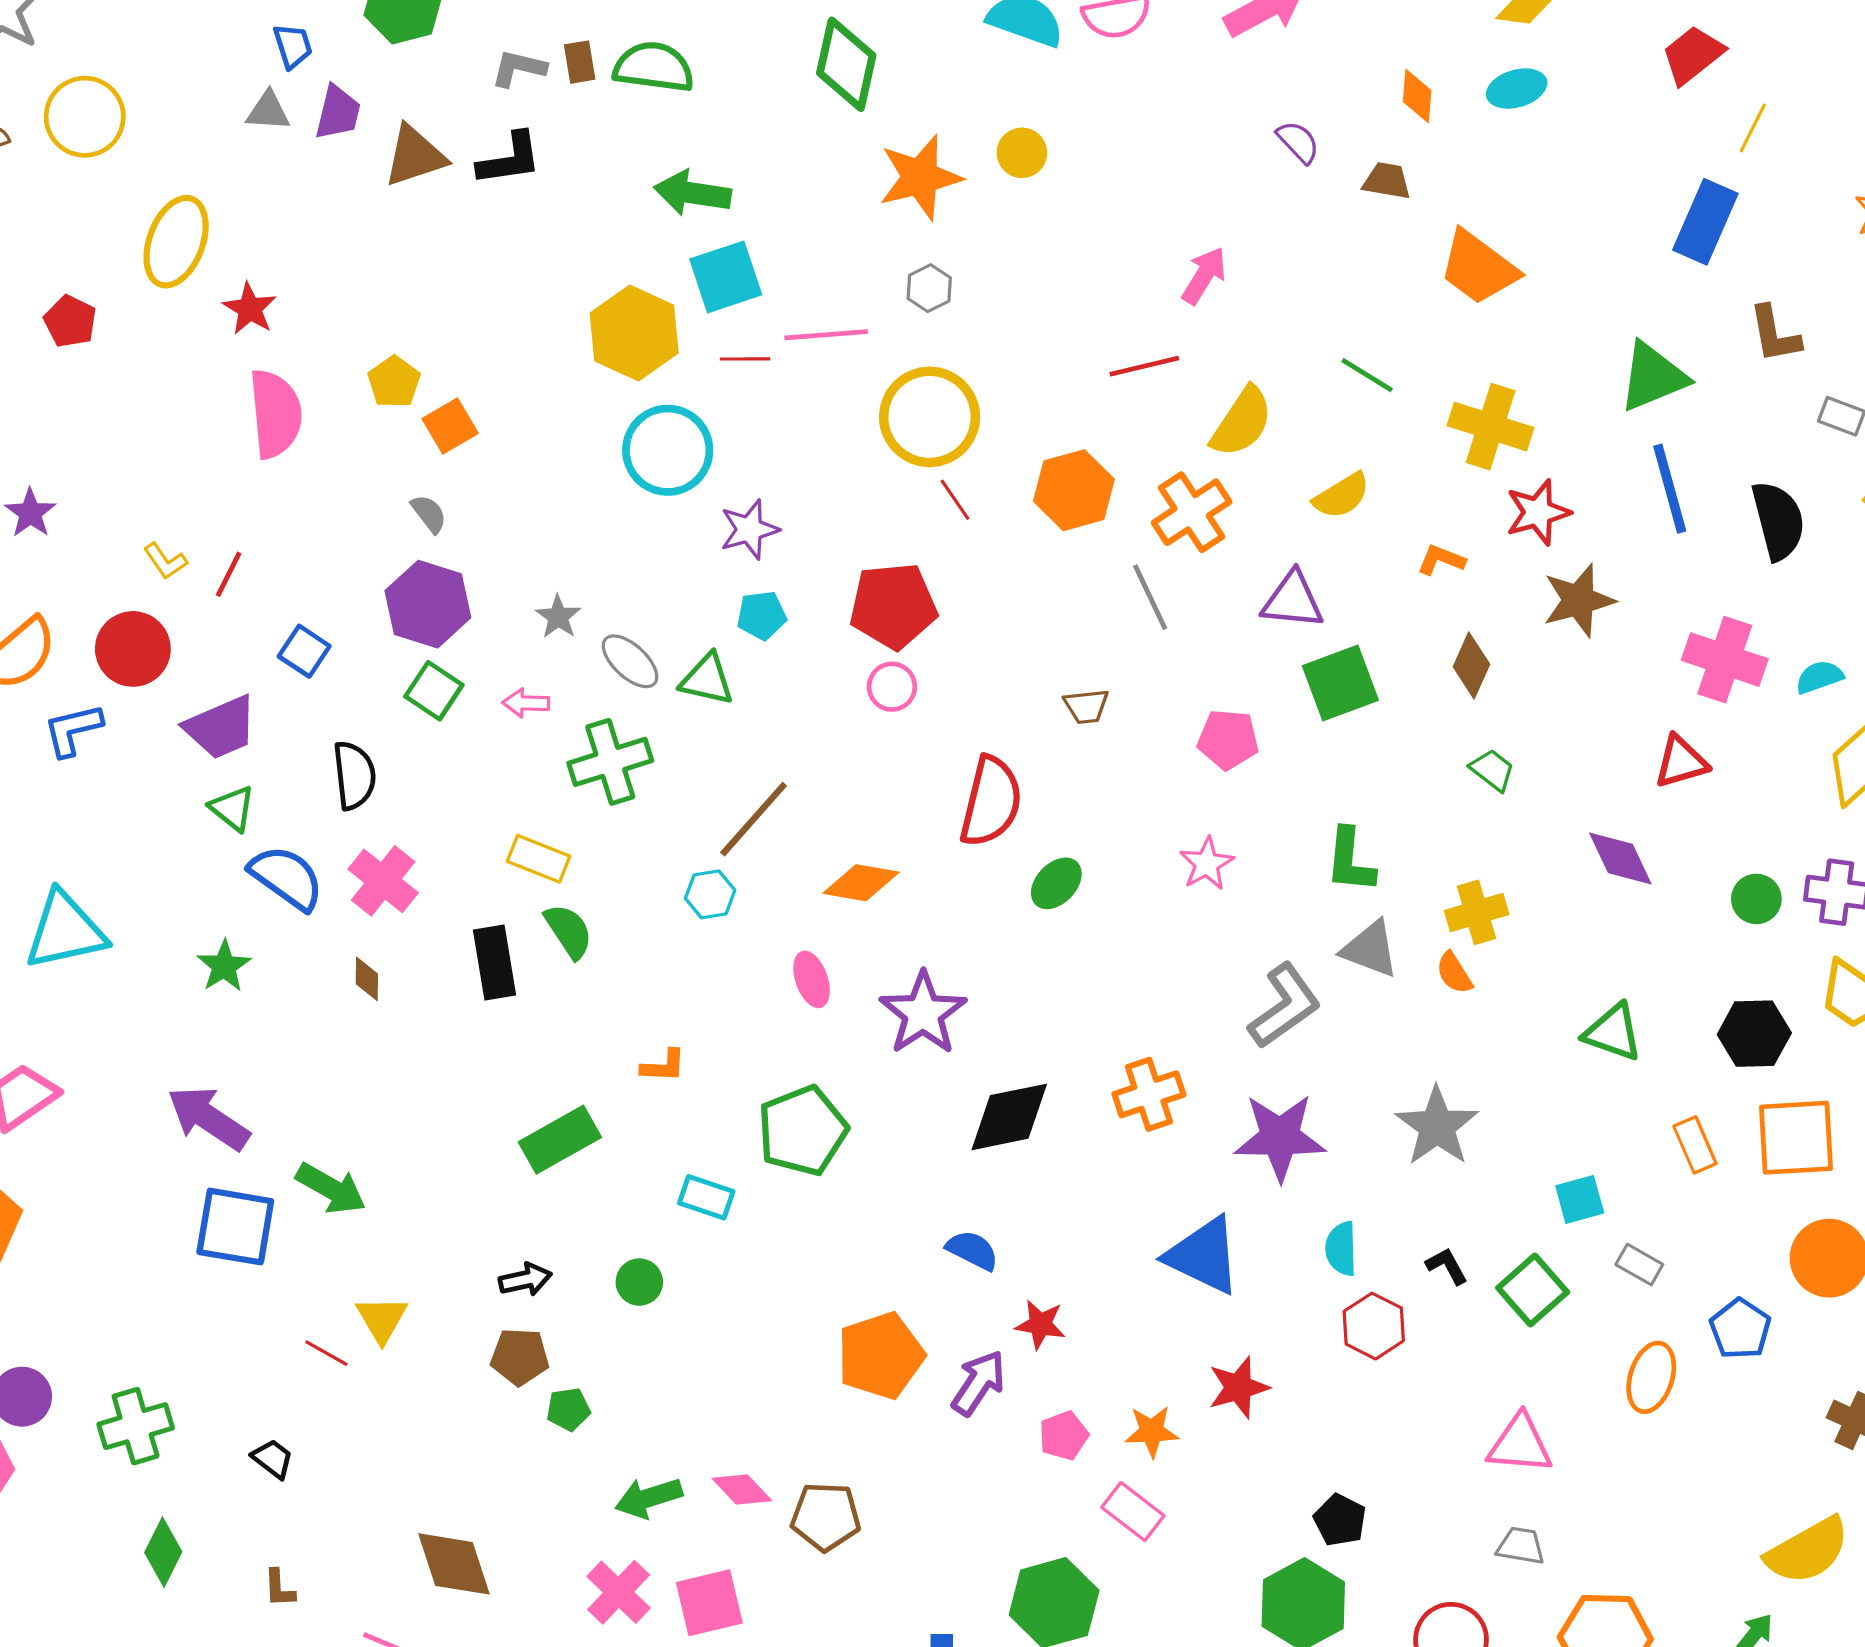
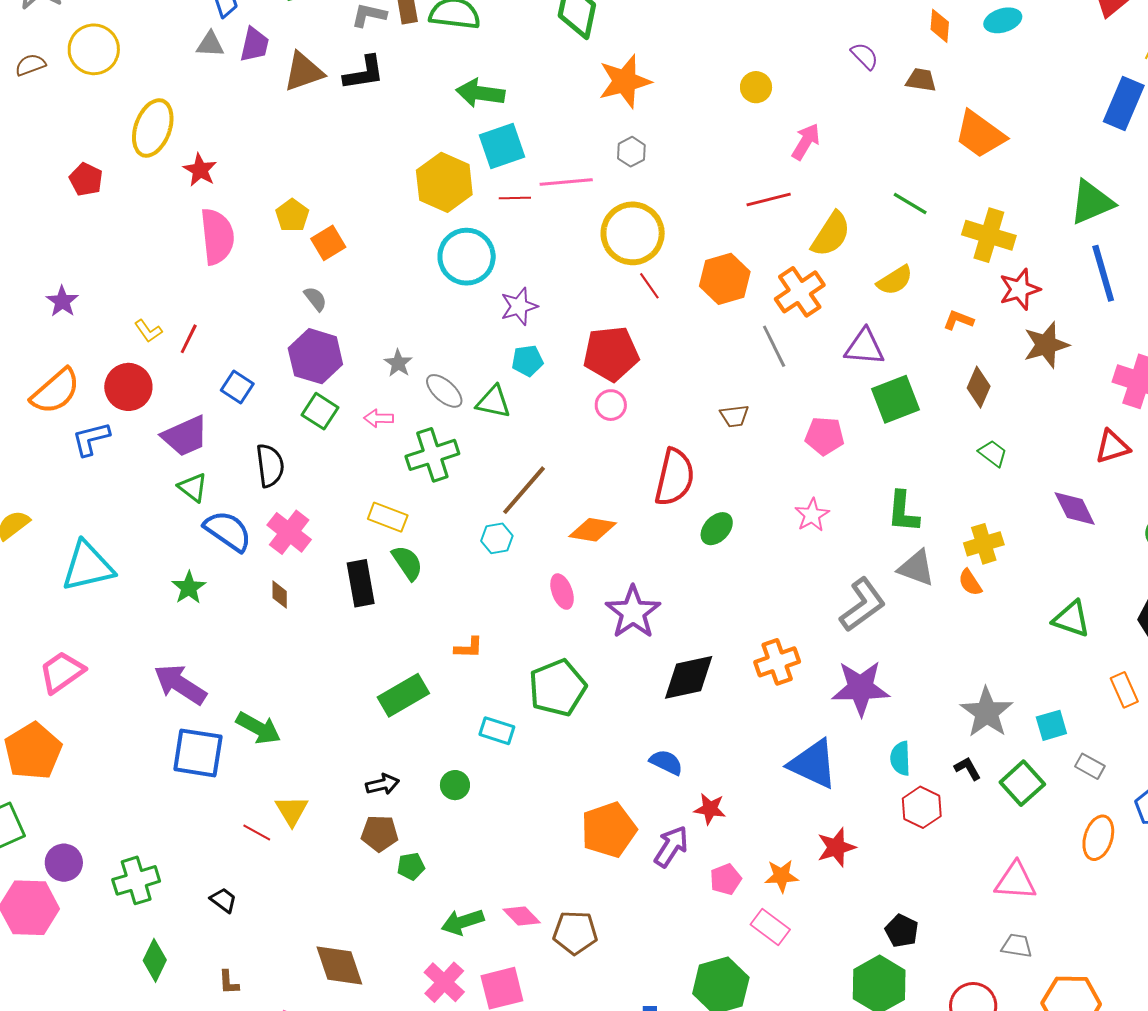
yellow circle: (1022, 153) -> (756, 87), moved
gray star: (1437, 1126) -> (987, 712), moved

